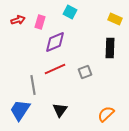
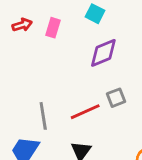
purple diamond: (55, 42) -> (103, 53), moved
red line: (55, 69) -> (85, 112), moved

